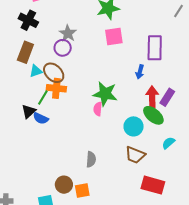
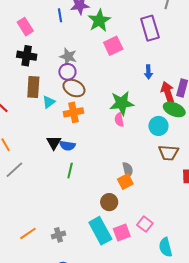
purple rectangle: (155, 48) -> (150, 28), moved
brown ellipse: (54, 73) -> (74, 88), moved
green line: (43, 97) -> (70, 171), moved
orange square: (82, 190) -> (125, 181), moved

